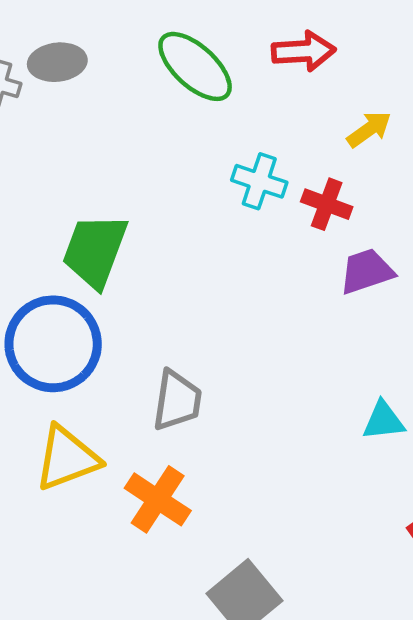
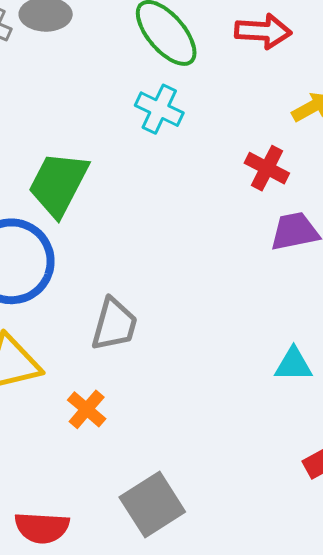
cyan cross: (259, 181) -> (159, 109), moved
orange cross: (158, 499) -> (87, 409), size x0.7

